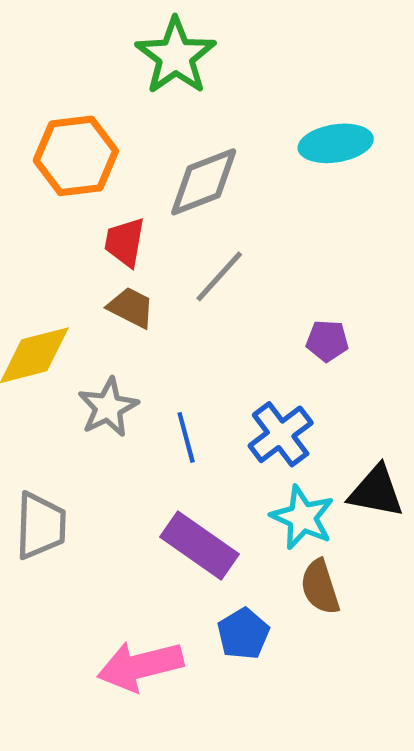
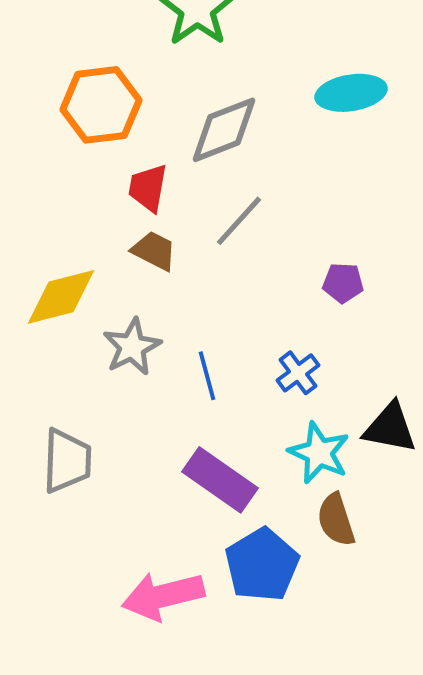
blue cross: (281, 434) -> (298, 373), size x0.7
blue pentagon: (243, 634) -> (262, 565), size x1.5

